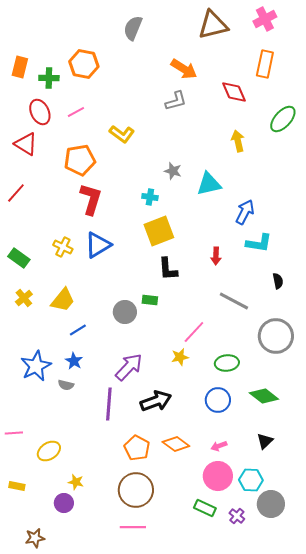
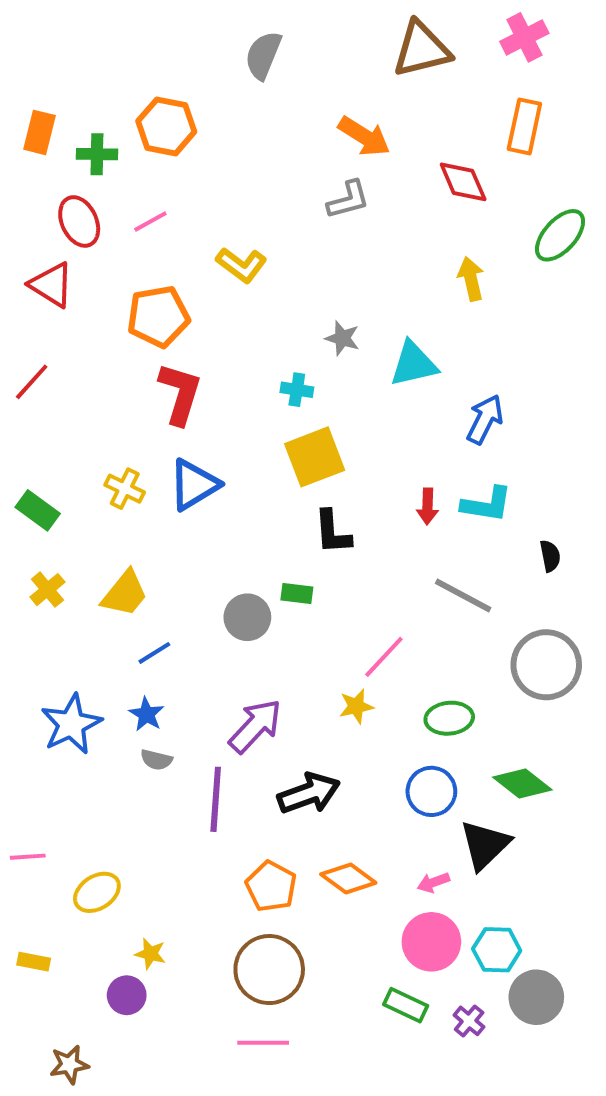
cyan L-shape: (259, 243) -> (487, 504), moved
gray semicircle: (66, 385) -> (156, 760), moved
black triangle: (265, 441) -> (485, 845), moved, size x1.6

